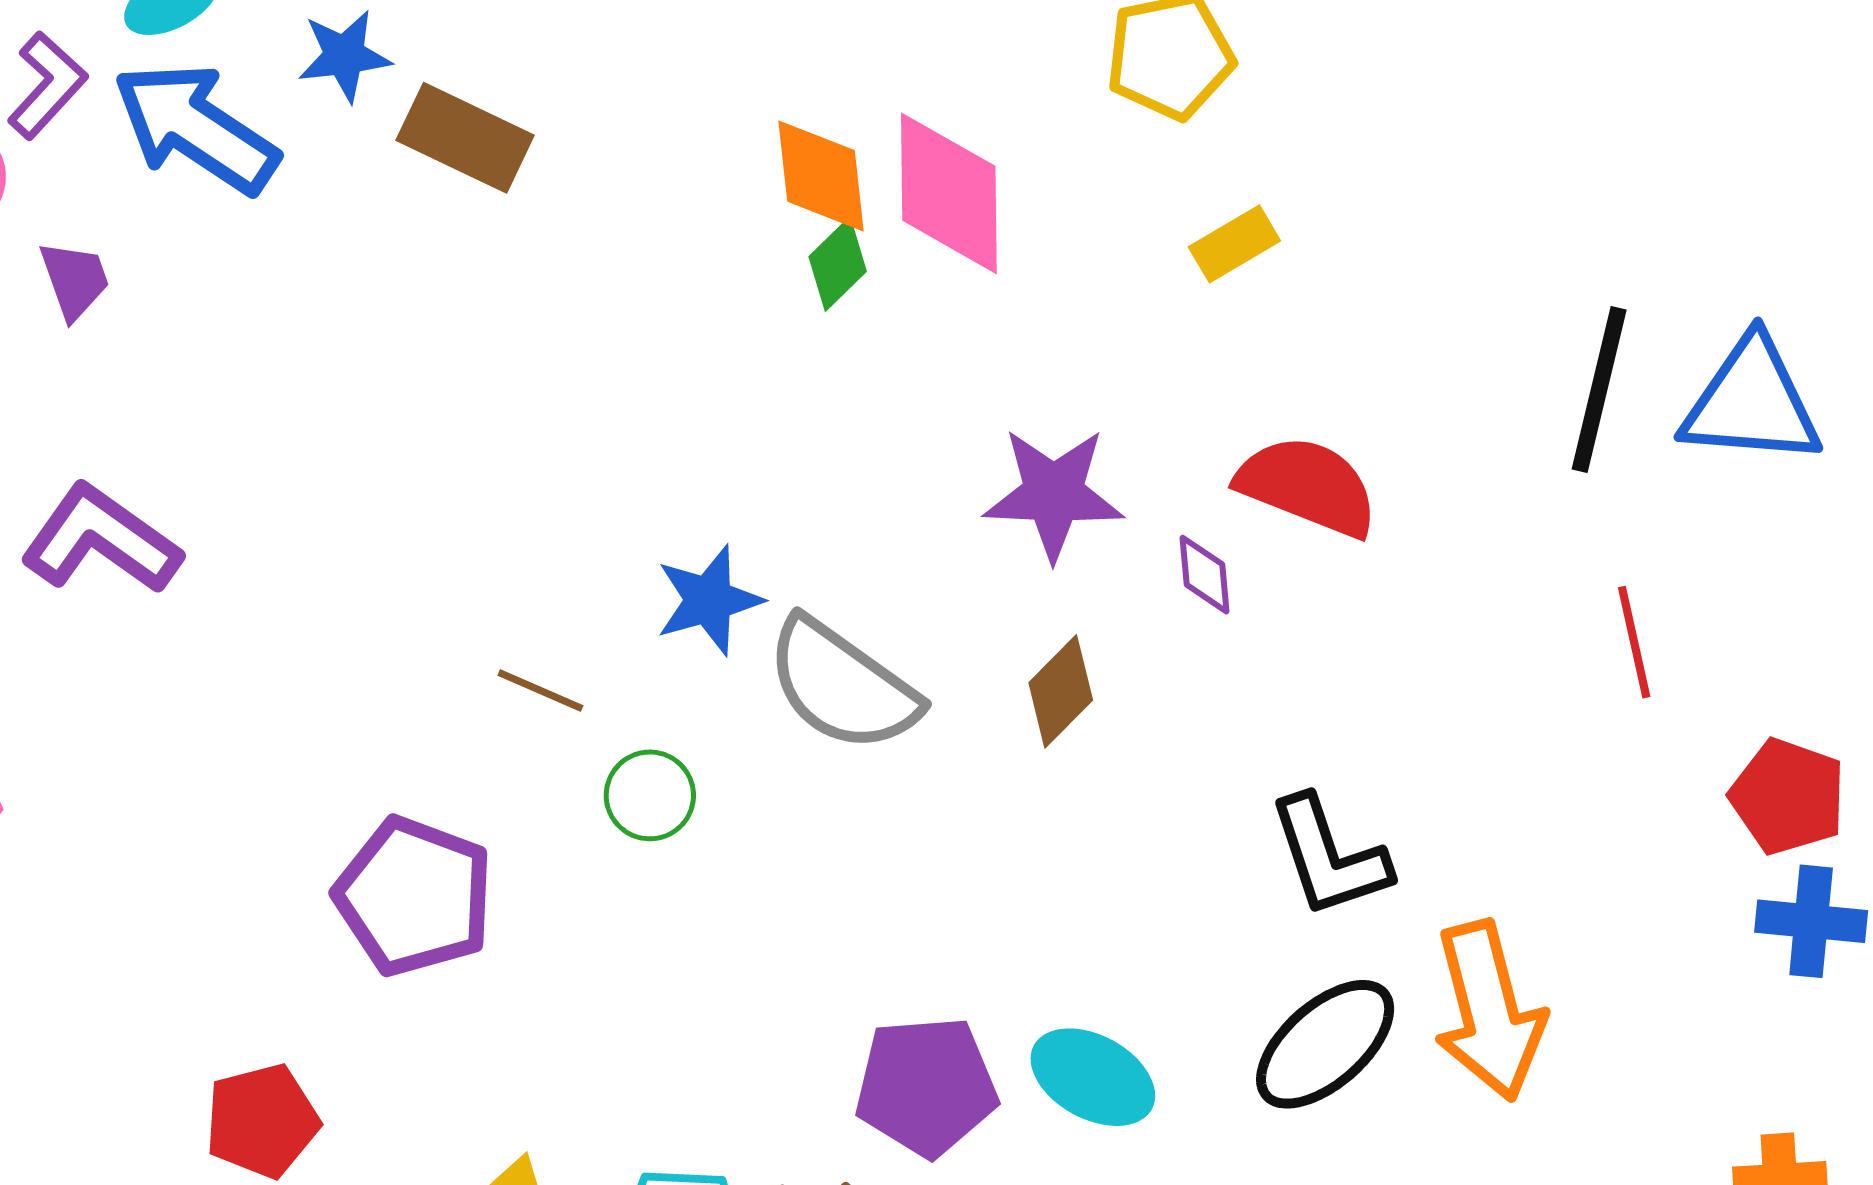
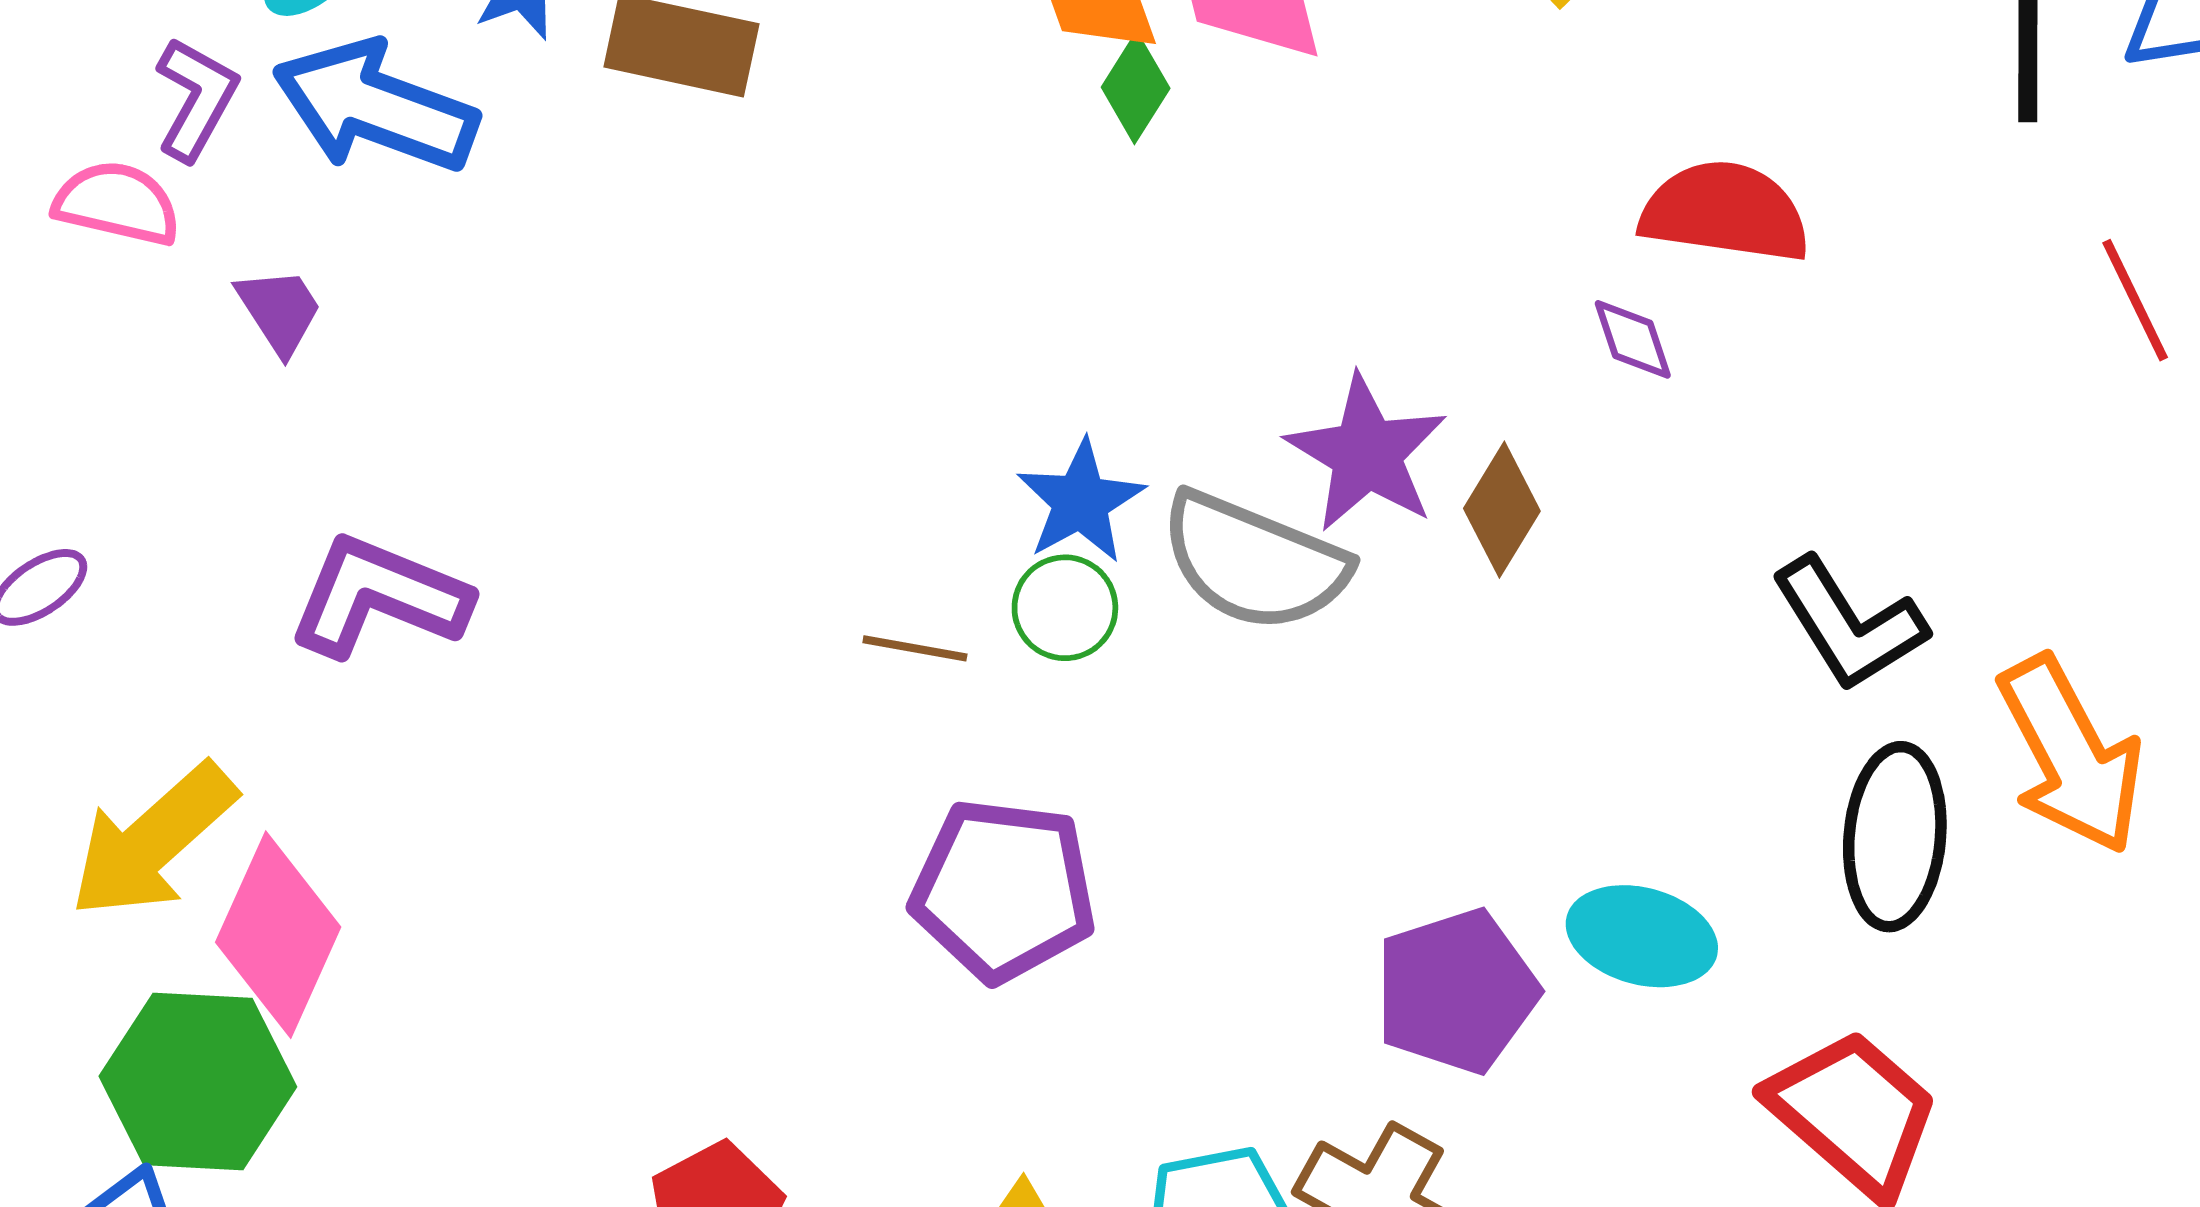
purple star: (1054, 494) -> (1367, 454), moved, turned -30
green circle: (650, 795) -> (1065, 608), moved
purple pentagon: (414, 896) -> (1003, 890), moved
black ellipse: (1325, 1044) -> (1895, 837), turned -30

